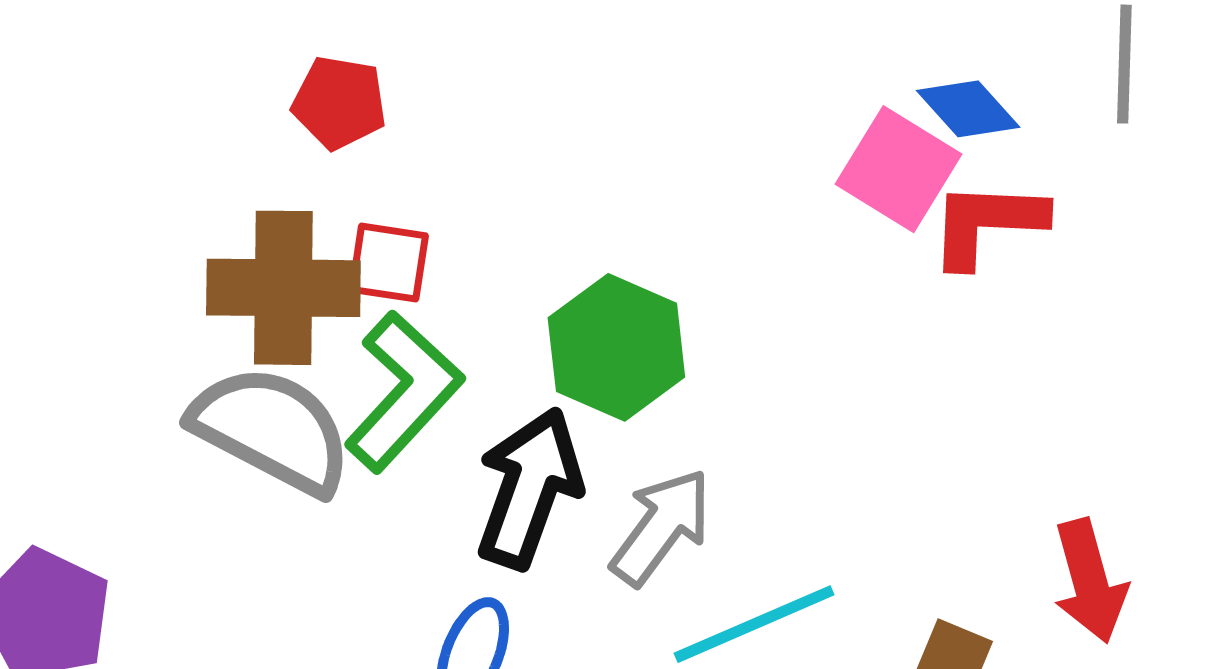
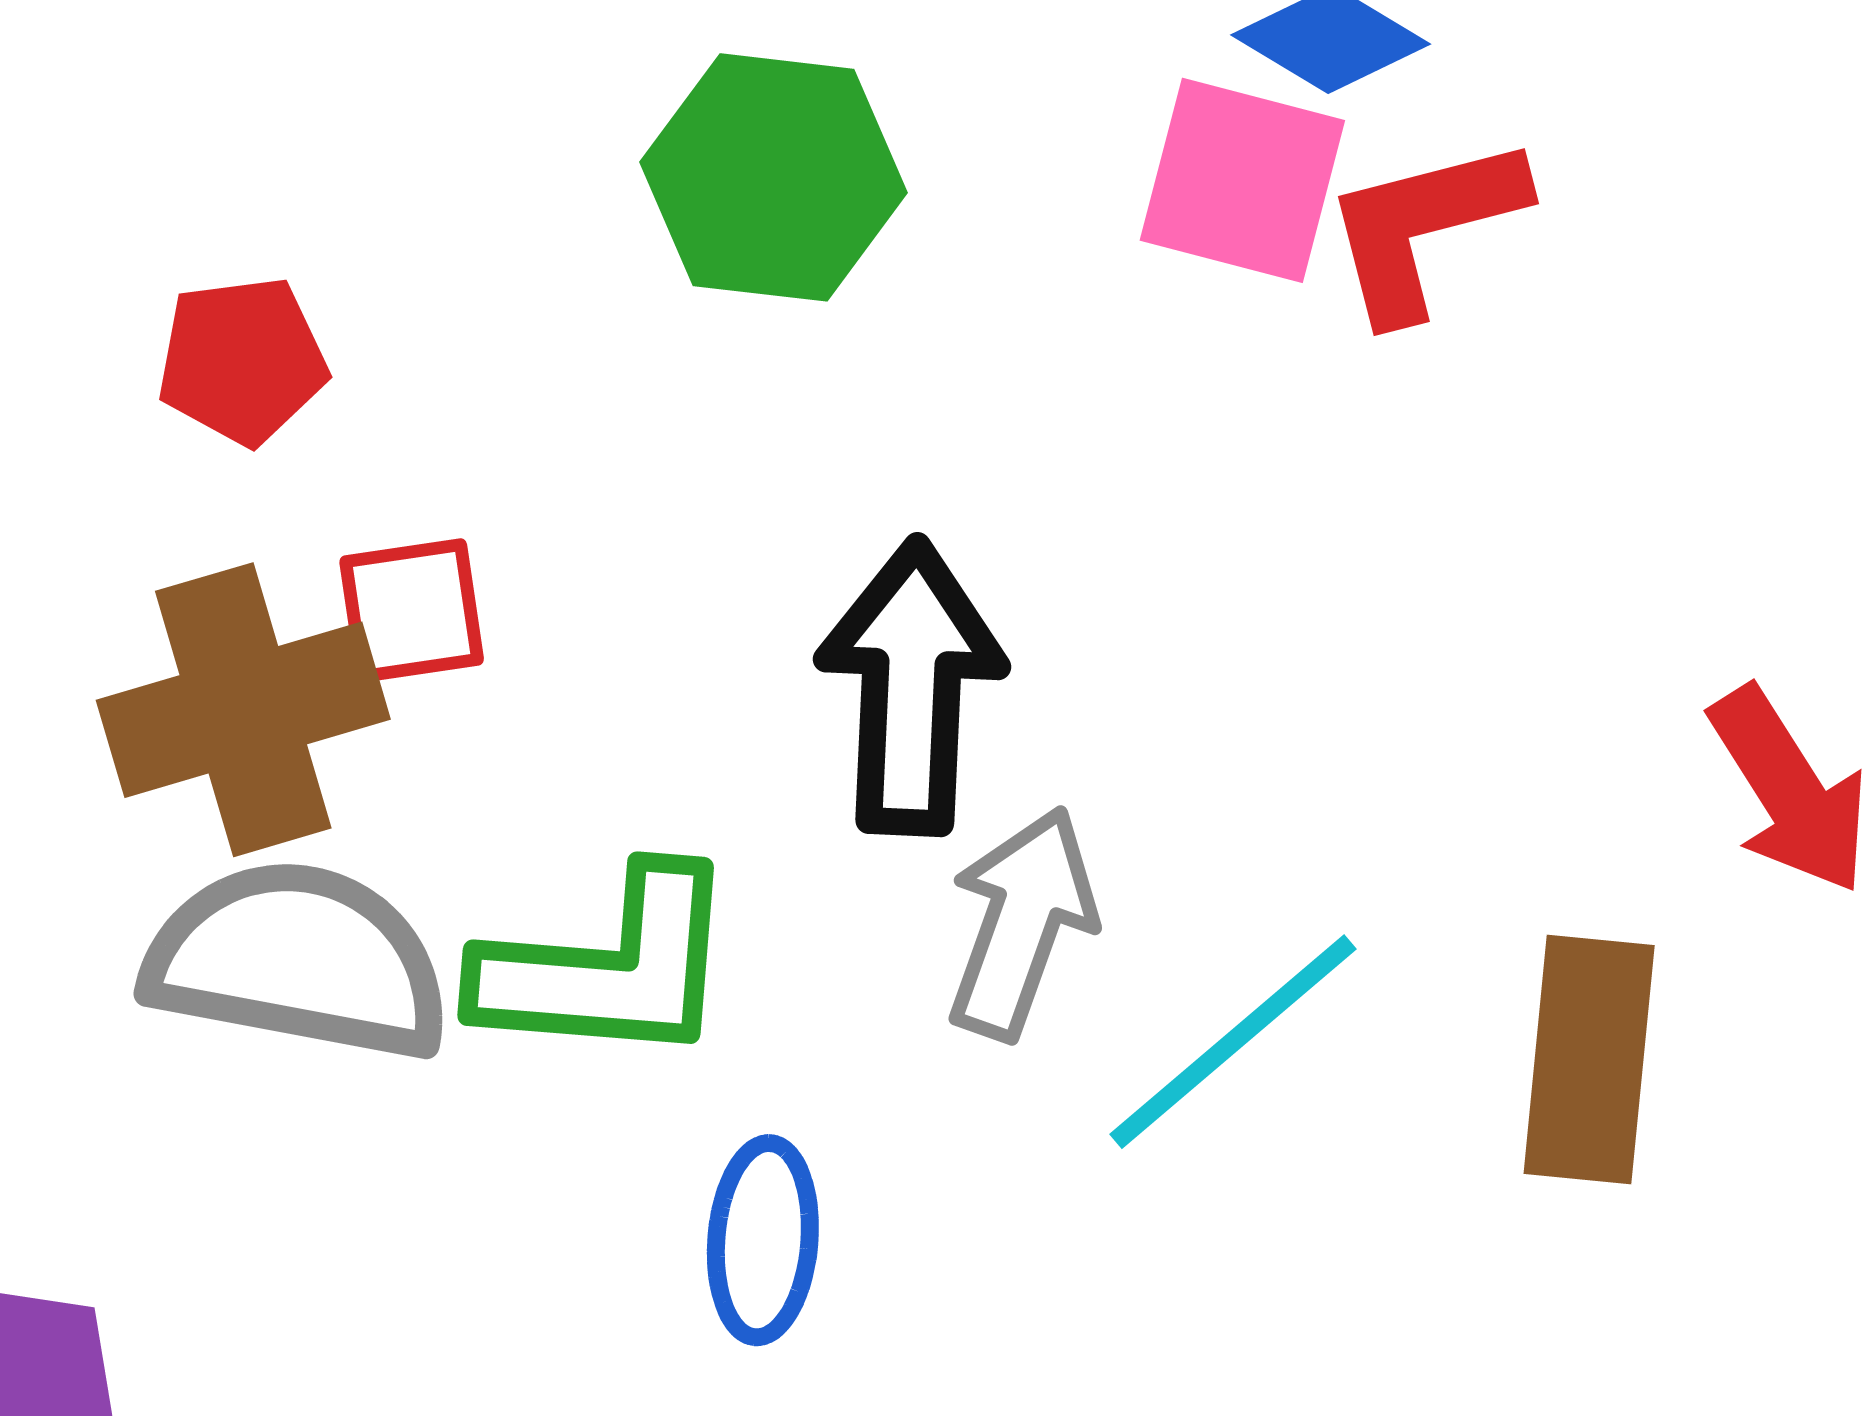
green hexagon: (616, 347) -> (774, 177), moved
green L-shape: (404, 392) -> (608, 968), moved, turned 69
black arrow: (529, 488) -> (911, 687), moved

